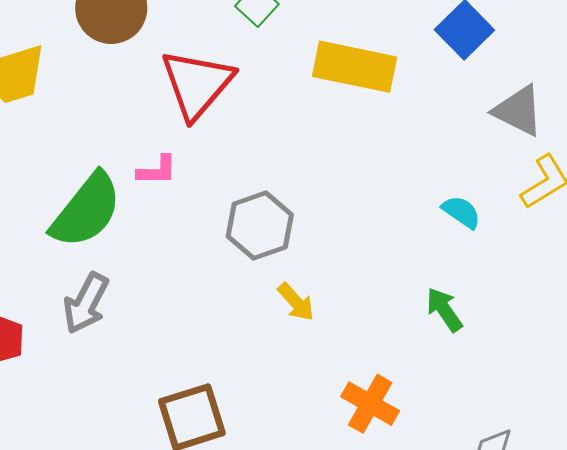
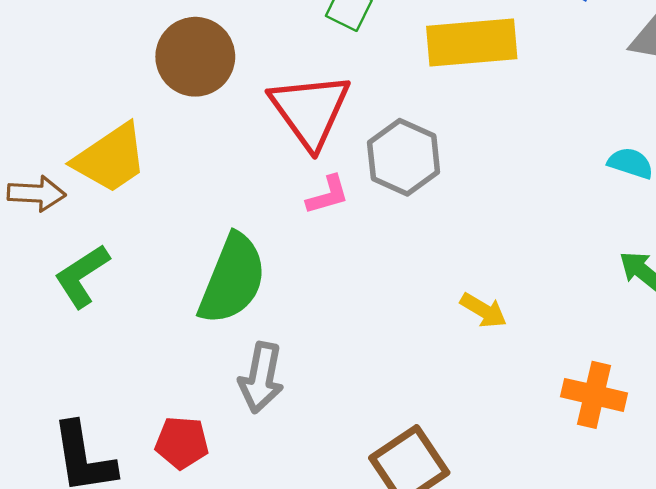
pink L-shape: (157, 170) -> (328, 195), moved
gray hexagon: (260, 225) -> (404, 157), moved

